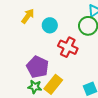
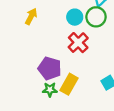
cyan circle: (50, 25) -> (75, 17), moved
red cross: (68, 47) -> (78, 43), turned 30

